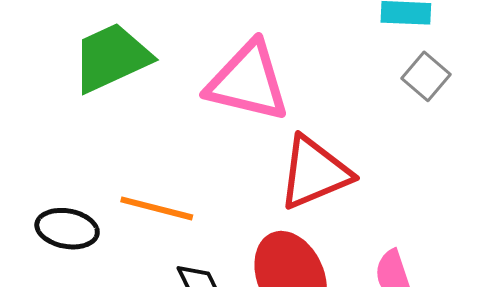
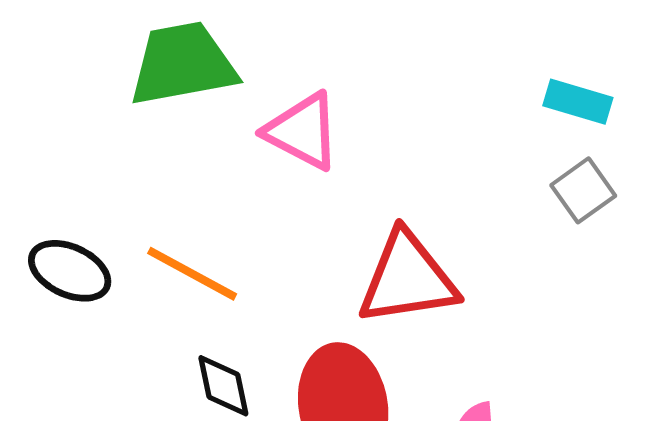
pink triangle: (248, 82) -> (302, 131), moved, size x0.7

